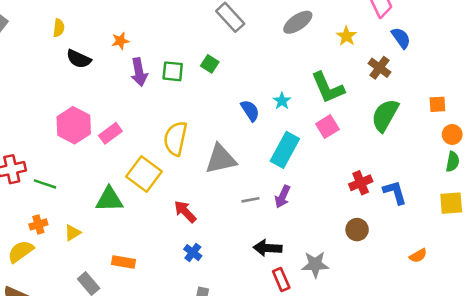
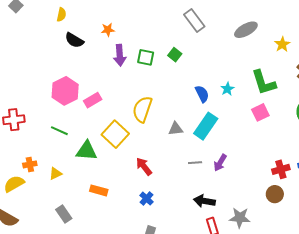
cyan rectangle: (285, 150) -> (206, 126), moved
gray triangle: (221, 159) -> (176, 129), size x0.6
red cross: (361, 183) -> (281, 169), moved
green line: (45, 184) -> (59, 131), moved
orange rectangle: (123, 262) -> (99, 190), moved

